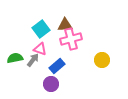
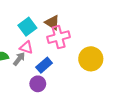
brown triangle: (65, 25) -> (52, 23), turned 35
yellow circle: (102, 60) -> (91, 59), size x1.5

